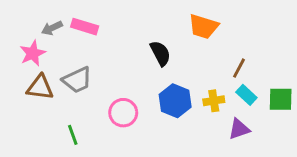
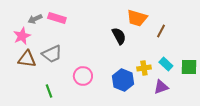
black semicircle: (160, 53) -> (119, 36), moved
brown line: (239, 68) -> (161, 31), moved
blue hexagon: (175, 101) -> (123, 80), moved

